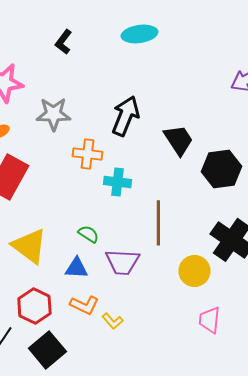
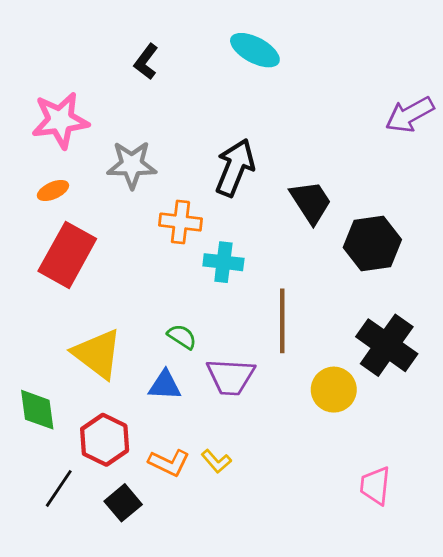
cyan ellipse: (139, 34) -> (255, 50), turned 36
orange L-shape: (84, 305) -> (169, 463), moved
pink trapezoid: (209, 320) -> (375, 486), moved
black square: (47, 350) -> (123, 503), size x0.7

